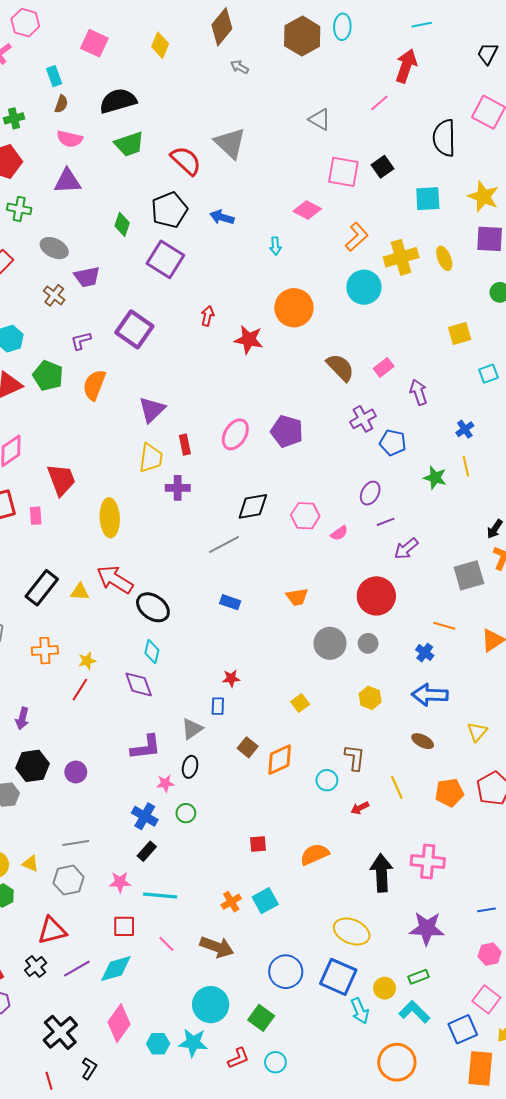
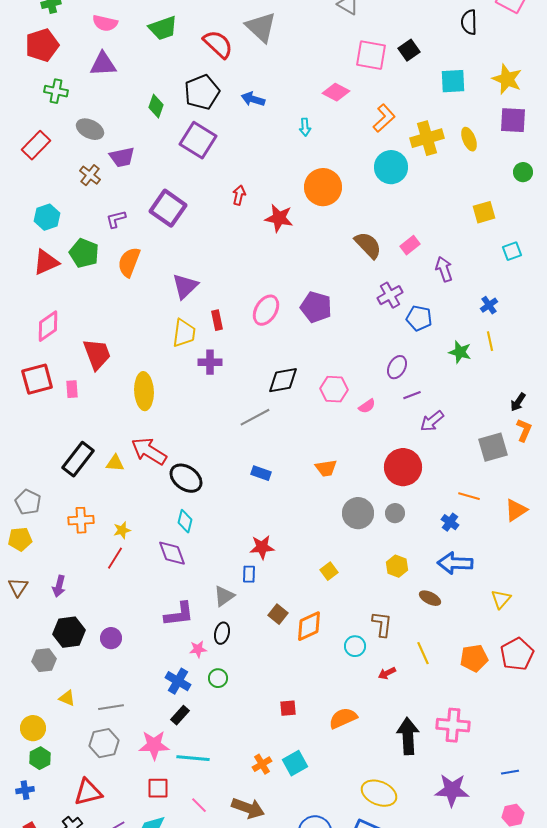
black semicircle: (444, 138) -> (469, 22), size x0.7
red star: (231, 678) -> (262, 547), size x1.4
brown ellipse: (423, 741) -> (430, 598), moved
yellow triangle: (30, 864) -> (67, 698), moved
pink star: (120, 882) -> (154, 745), size x1.4

